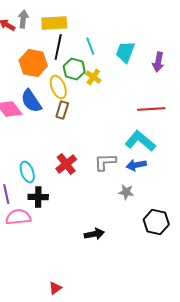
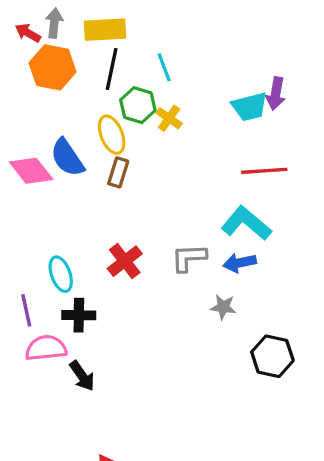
cyan trapezoid: (125, 52) -> (249, 107), moved, turned -125
orange hexagon: (33, 63) -> (53, 67), moved
black arrow: (94, 234) -> (82, 376), moved, turned 66

